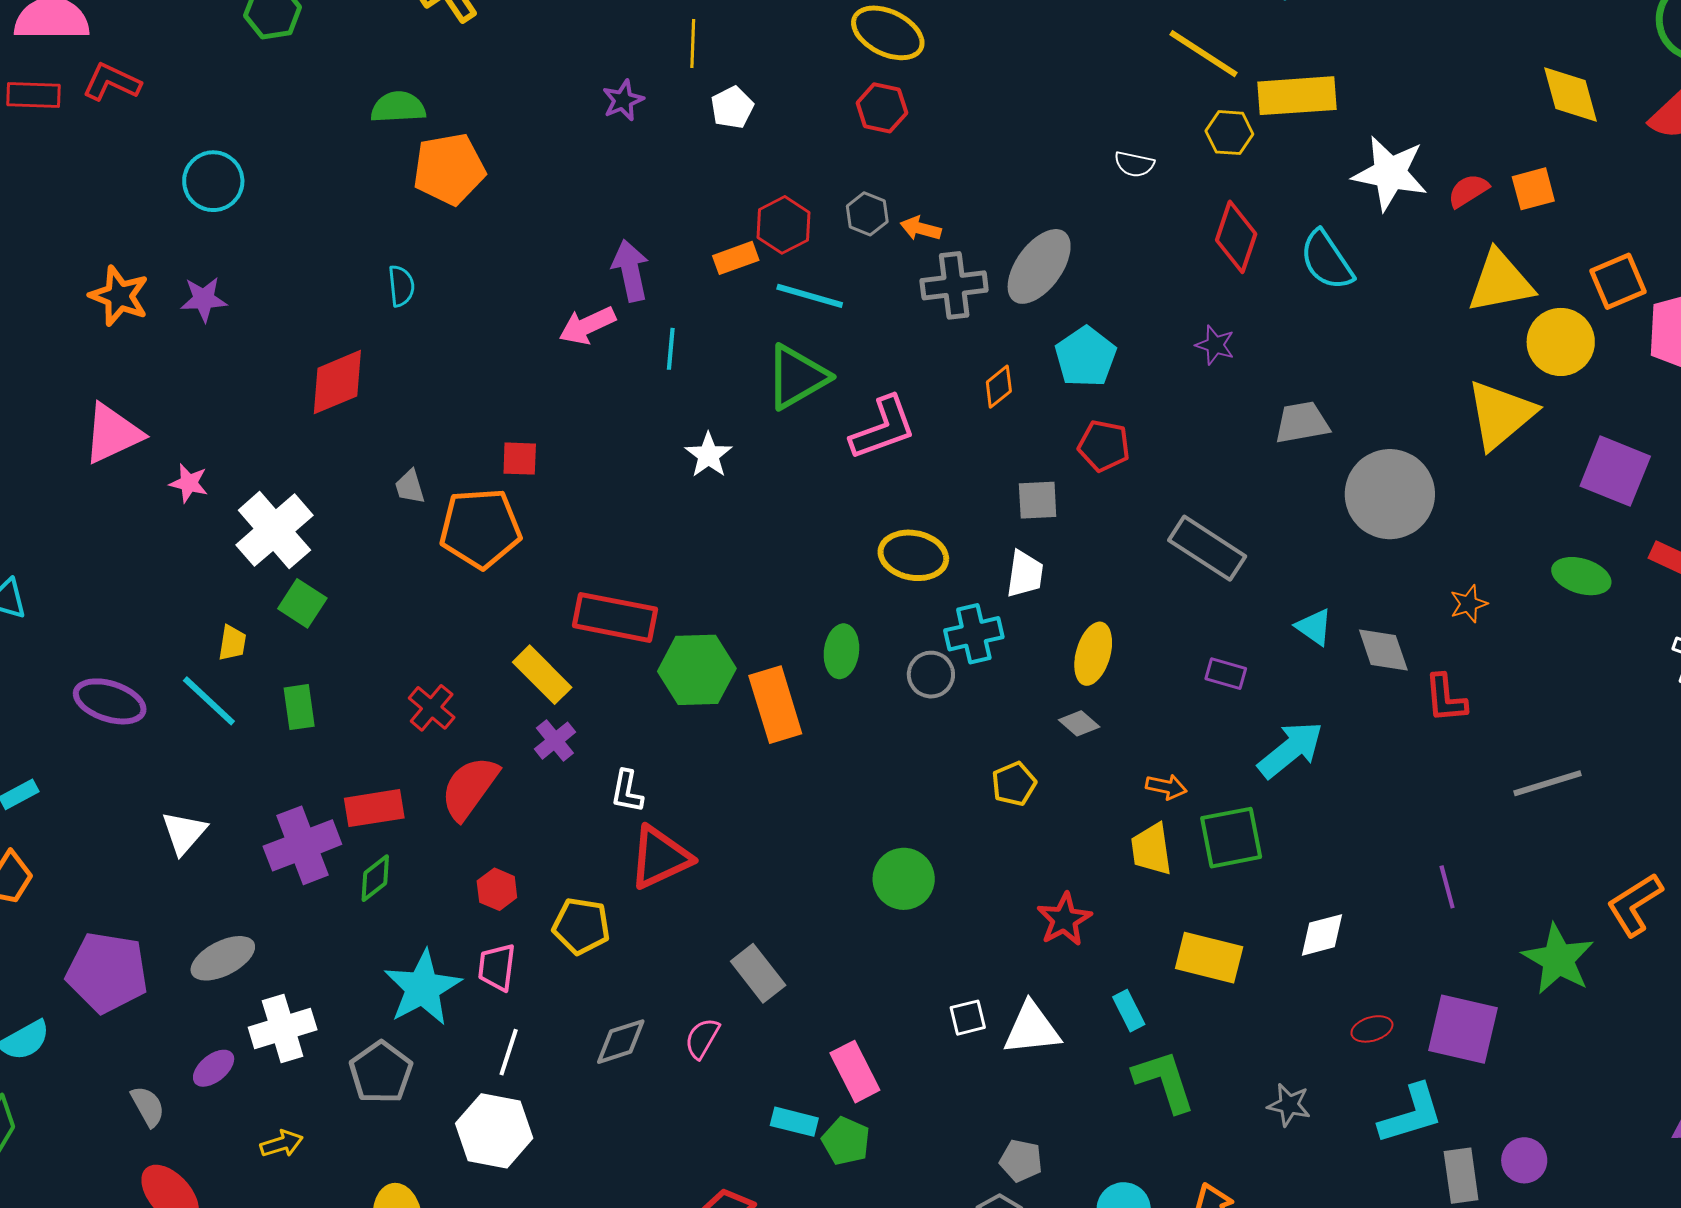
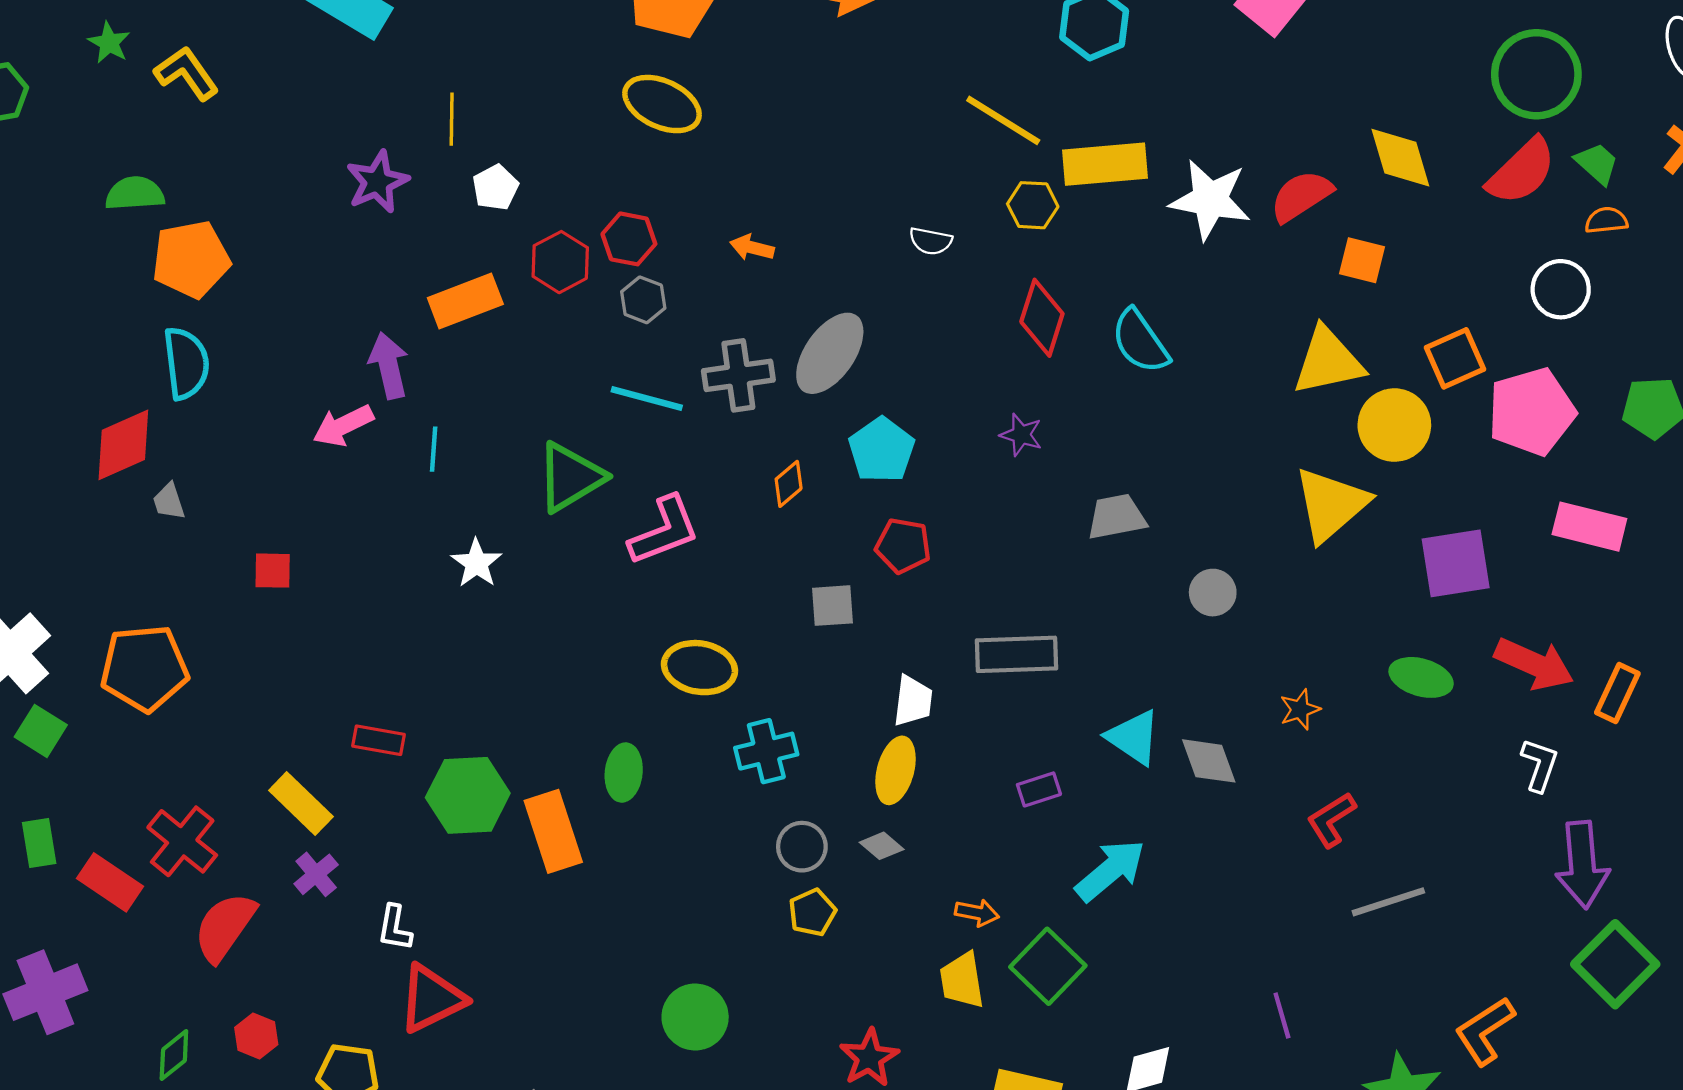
purple star: (623, 100) -> (377, 182), size x1.4
red hexagon: (882, 108) -> (629, 239), moved
white star: (1390, 173) -> (1210, 200), moved
orange square: (1533, 189) -> (1362, 260), turned 30
red semicircle: (1468, 191) -> (1301, 196), moved, size x1.4
red hexagon: (783, 225) -> (560, 262), moved
orange arrow: (921, 228) -> (752, 248), moved
orange rectangle: (736, 258) -> (465, 301), moved, size x1.5
cyan semicircle: (401, 286) -> (186, 363), moved, size x1.6
cyan line: (810, 296) -> (647, 398), moved
red diamond: (337, 382) -> (123, 445), moved
purple square: (1615, 471) -> (1456, 563), turned -30
gray trapezoid: (410, 487) -> (169, 501), moved
gray circle: (1390, 494) -> (1213, 593), size x0.5
orange pentagon: (480, 528) -> (144, 668), moved
gray rectangle: (1207, 548) -> (1016, 654), turned -34
white trapezoid: (1025, 574) -> (913, 701), moved
red rectangle: (615, 617) -> (379, 740), size x0.6
cyan triangle: (1314, 627) -> (1133, 737), size x1.4
purple rectangle: (1226, 674) -> (1039, 789), turned -33
gray circle: (931, 675) -> (802, 847), moved
red L-shape: (1446, 698) -> (1331, 820), moved, turned 64
red cross: (432, 708) -> (182, 841), size x1.4
red rectangle: (374, 808) -> (110, 882), moved, turned 44
green square: (1231, 838) -> (1048, 966), turned -34
green diamond: (375, 878) -> (174, 1055), moved

